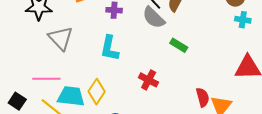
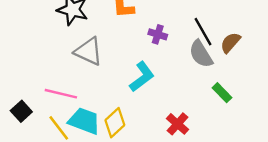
gray triangle: (61, 38) -> (89, 51), turned -36
cyan L-shape: (110, 48) -> (142, 77), turned -152

